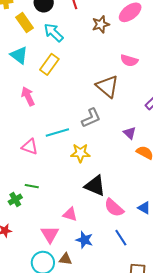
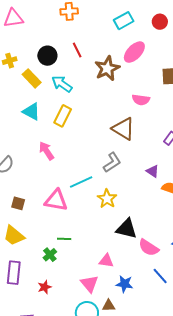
brown star: (101, 24) -> (107, 68), size x1.4
pink triangle: (30, 147) -> (56, 200), size x1.4
yellow star: (80, 153) -> (107, 199), turned -30

